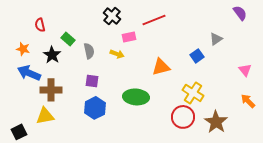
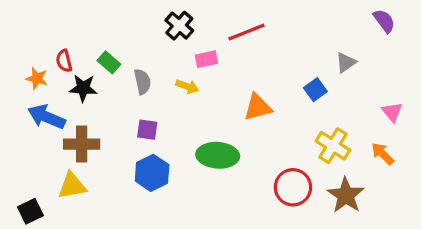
red semicircle: (40, 25) -> (64, 61), moved
black star: (52, 55) -> (83, 88), turned -30
yellow cross: (193, 93) -> (333, 146), moved
orange arrow: (248, 101) -> (383, 154), moved

